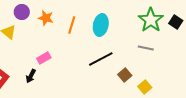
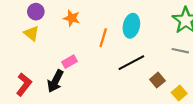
purple circle: (22, 12) -> (36, 12), moved
orange line: (72, 25) -> (103, 38), moved
black arrow: (31, 76) -> (55, 81), size x1.5

